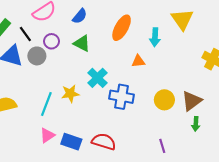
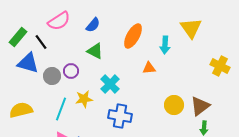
purple circle: (52, 41) -> (71, 71), moved
gray circle: (37, 56) -> (52, 76), moved
blue cross: (122, 97) -> (120, 116), moved

